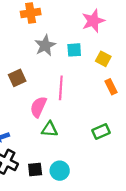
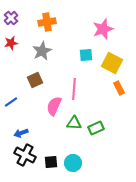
gray star: (45, 45) -> (42, 51), moved
yellow square: (103, 59) -> (112, 63), size x1.5
green triangle: (50, 129) -> (74, 123), moved
green rectangle: (101, 131) -> (96, 128), moved

